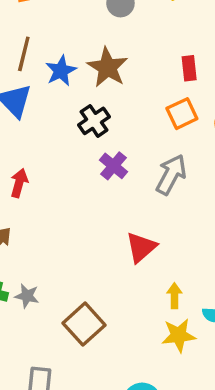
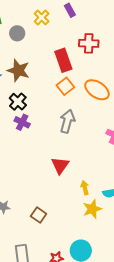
red rectangle: (189, 68) -> (63, 60), size x1.6
purple cross: (113, 166) -> (22, 122), moved
brown square: (84, 324) -> (39, 215), size x0.7

